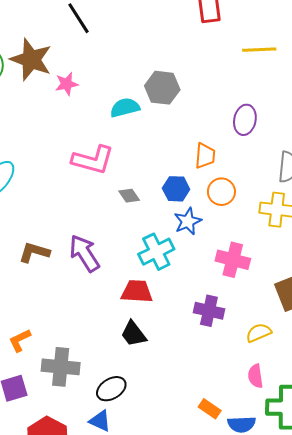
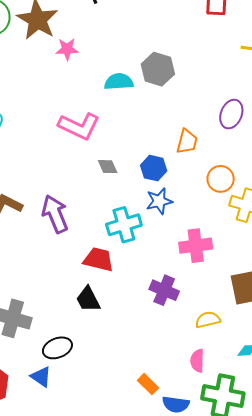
orange circle: (221, 192) -> (221, 179), moved
pink cross: (233, 260) -> (196, 246), turned -32

